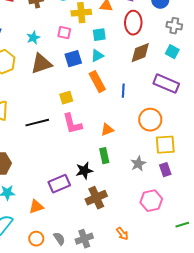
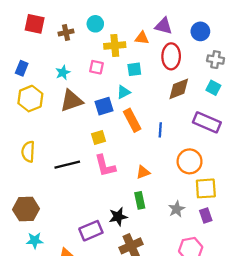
cyan triangle: (97, 56) -> (123, 92), moved
blue square: (73, 59) -> (104, 106), moved

